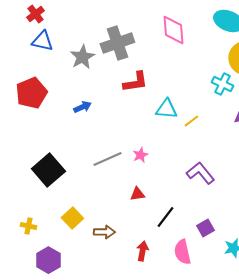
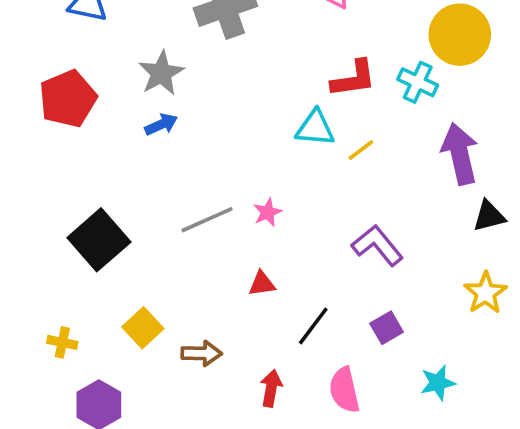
gray star: (82, 57) -> (161, 73), moved
red L-shape: (135, 82) -> (354, 79), moved
purple square: (205, 228) -> (387, 328), moved

